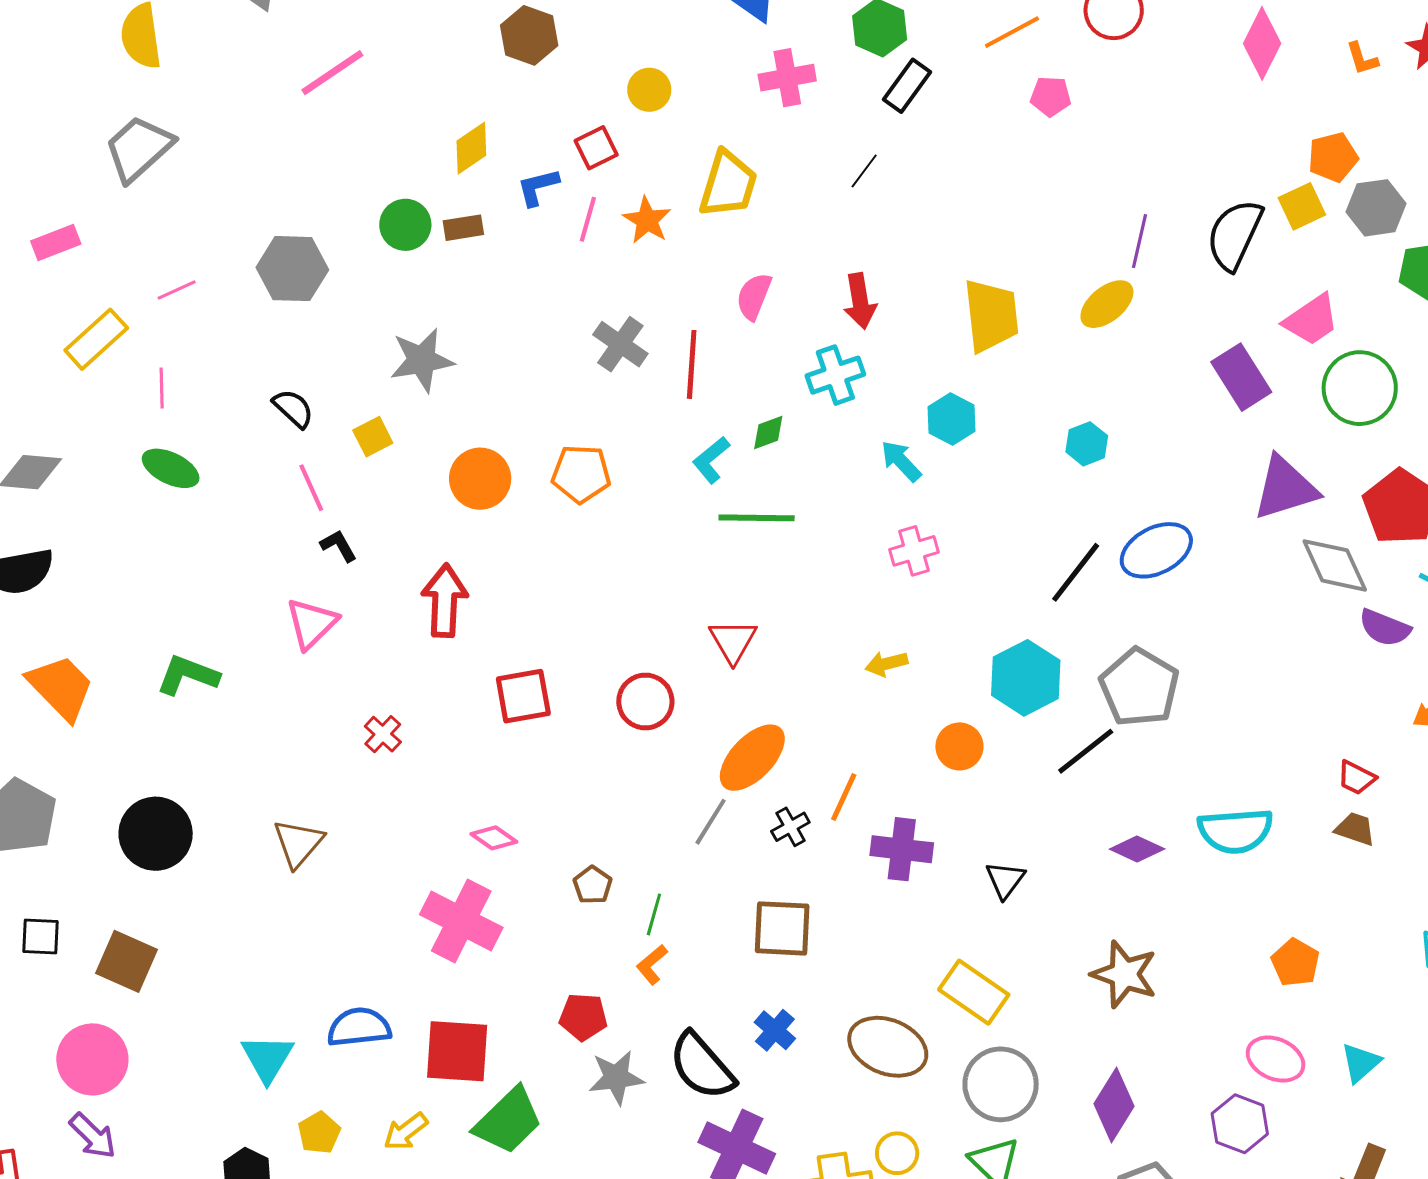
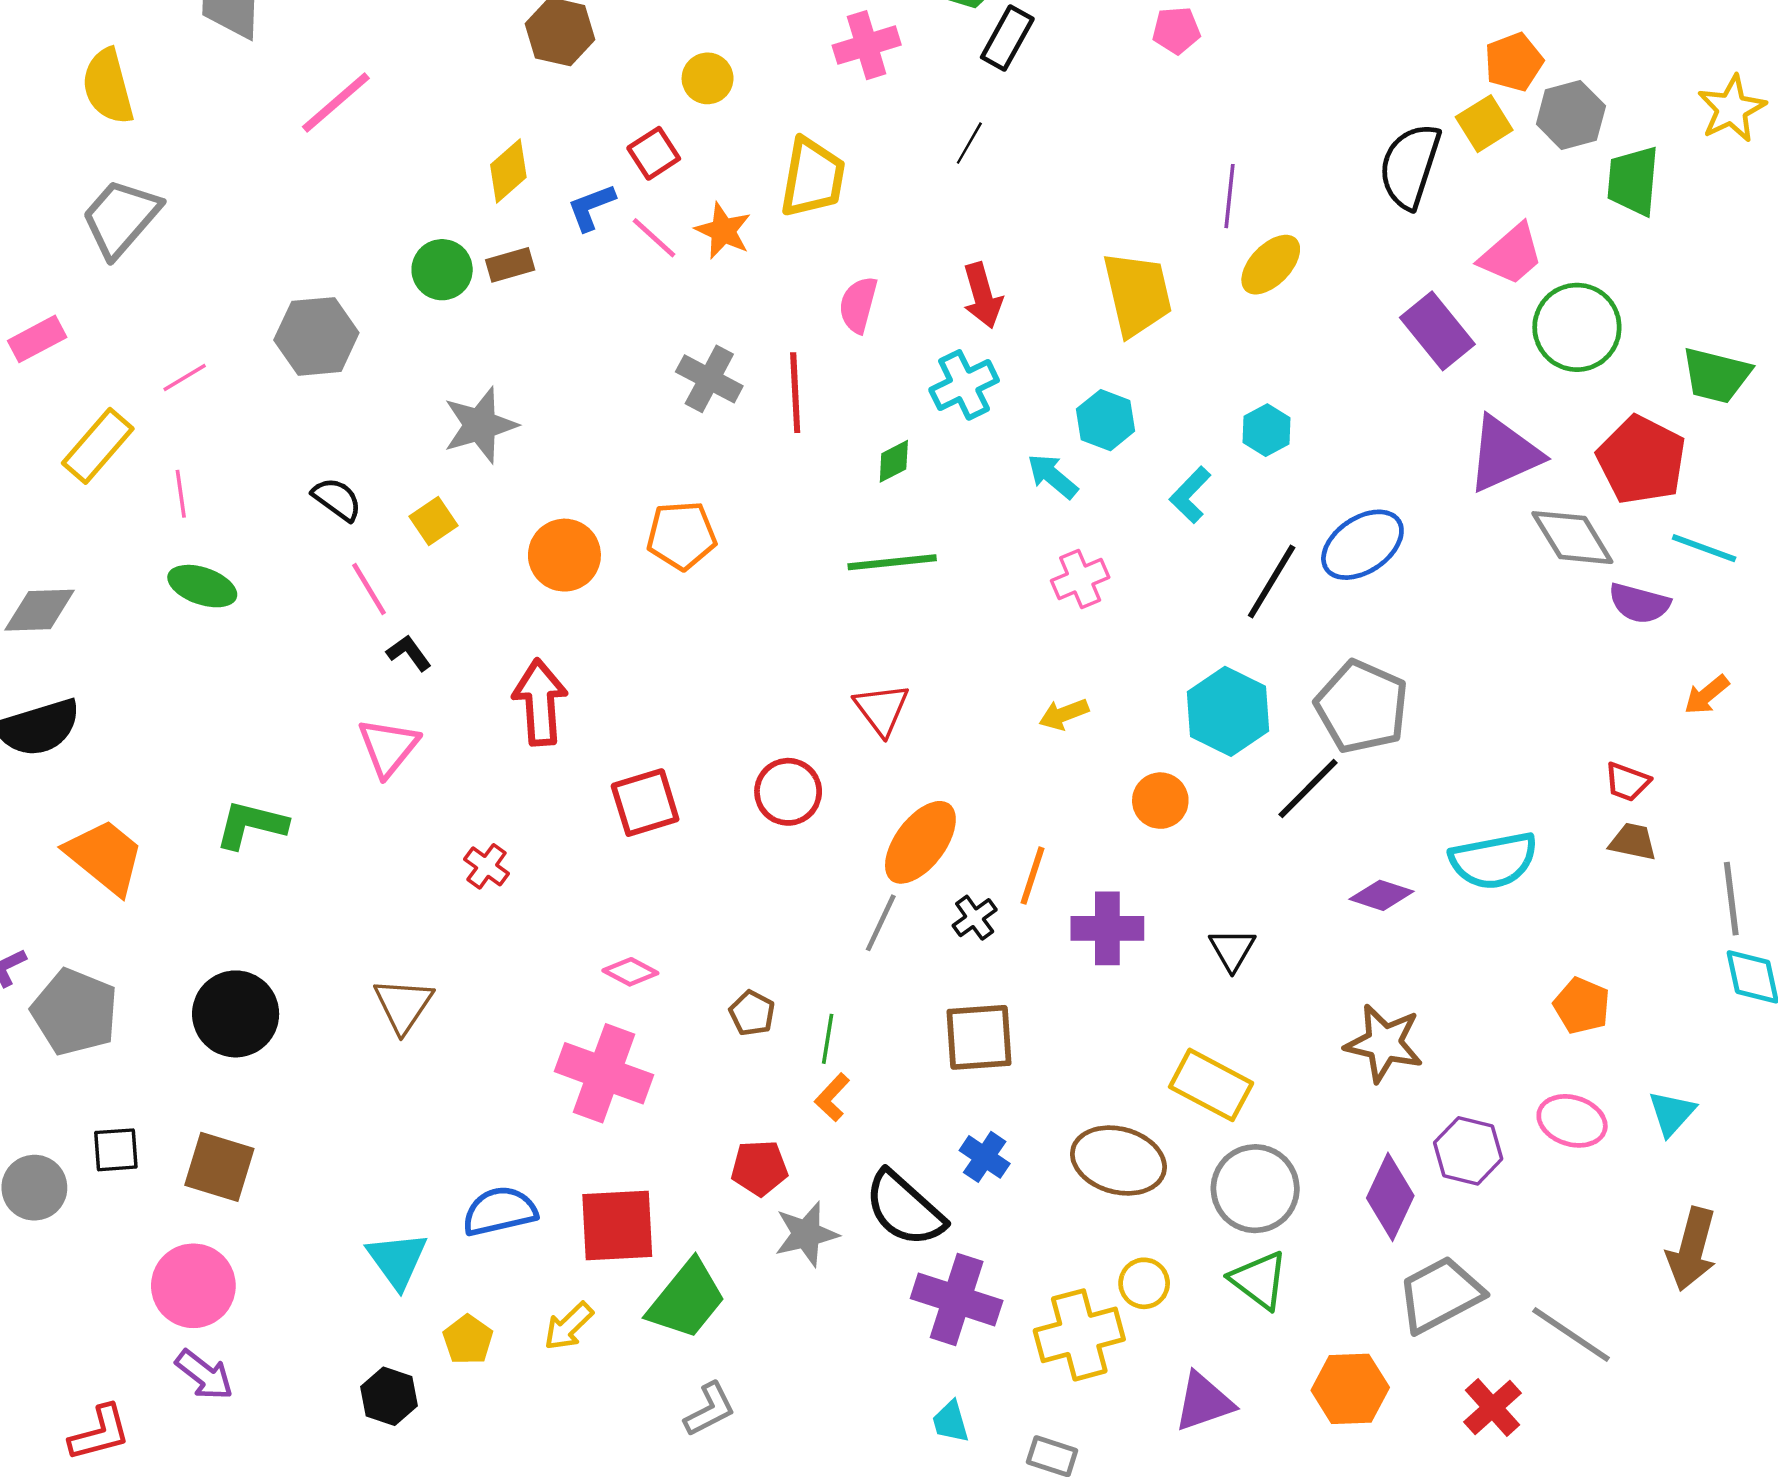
pink line: (588, 219) -> (654, 238), turned -57
purple line: (1139, 241) -> (1230, 196), moved
cyan L-shape: (711, 460) -> (1190, 495), moved
purple hexagon: (1240, 1124) -> (1468, 1151), moved

